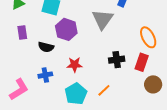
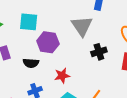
black cross: (117, 60) -> (99, 52), moved

